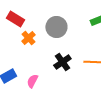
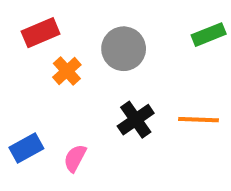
red rectangle: (15, 19) -> (41, 33), turned -54

